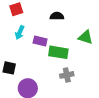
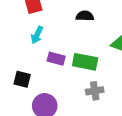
purple rectangle: (40, 41) -> (56, 59), moved

